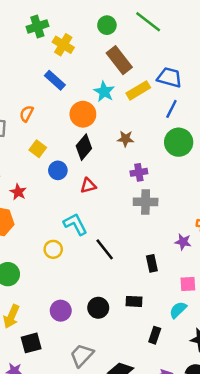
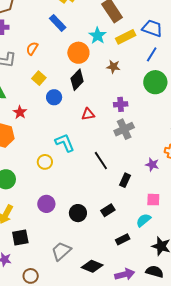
brown star: (126, 139) -> (113, 67), moved
red triangle: (88, 186) -> (88, 114), moved
gray cross: (146, 202) -> (124, 129), turned -30
black line: (105, 249) -> (101, 161), moved
black rectangle: (152, 263) -> (125, 180), turned 32
black rectangle: (134, 301) -> (108, 210), turned -40
purple circle: (61, 311) -> (46, 204), moved
black rectangle: (155, 335) -> (123, 239), turned 40

